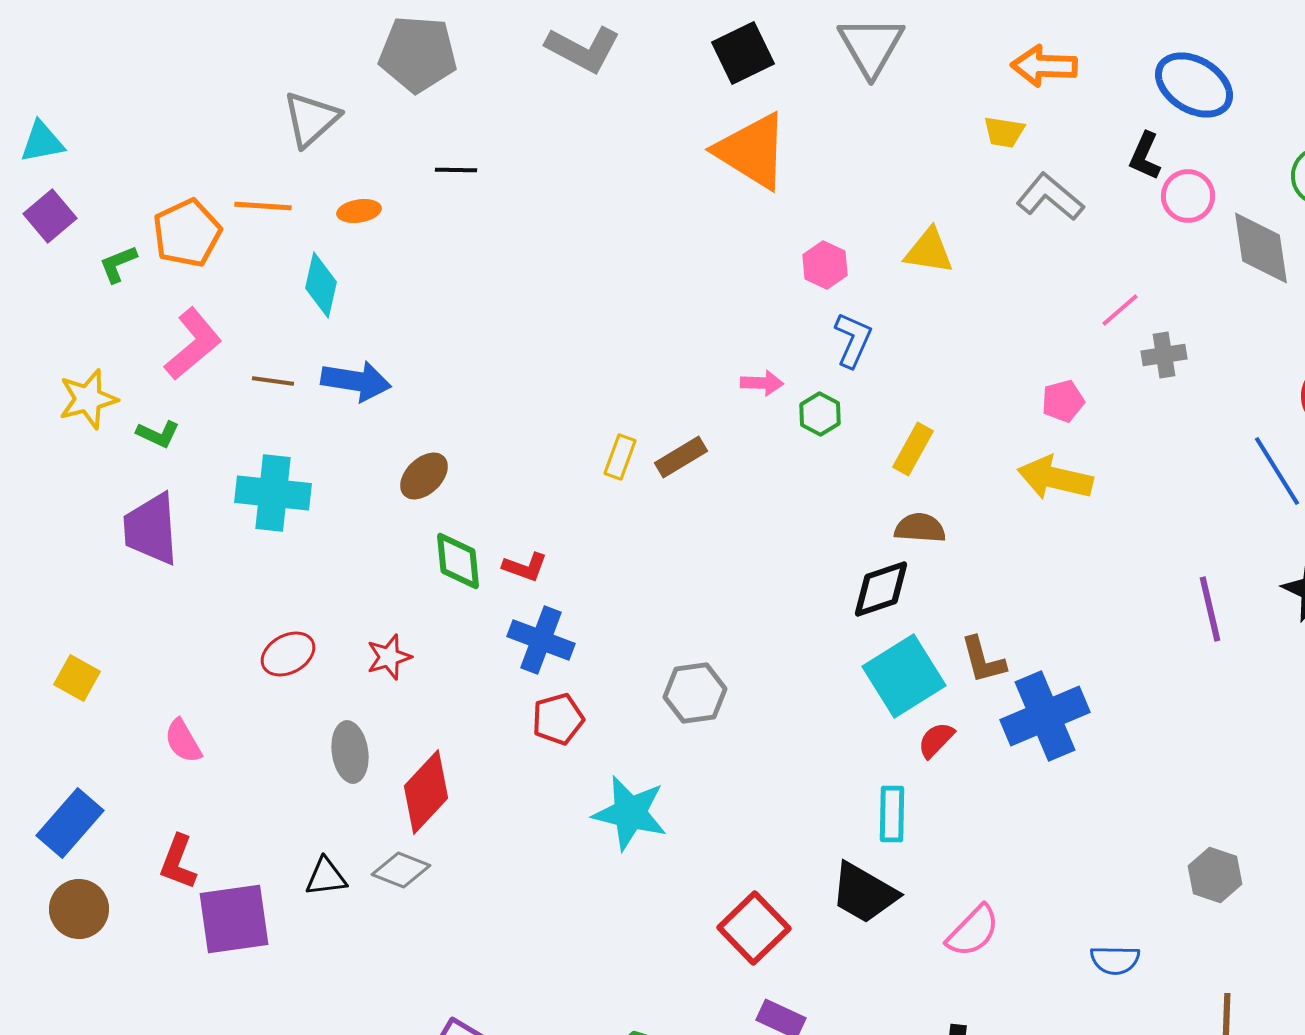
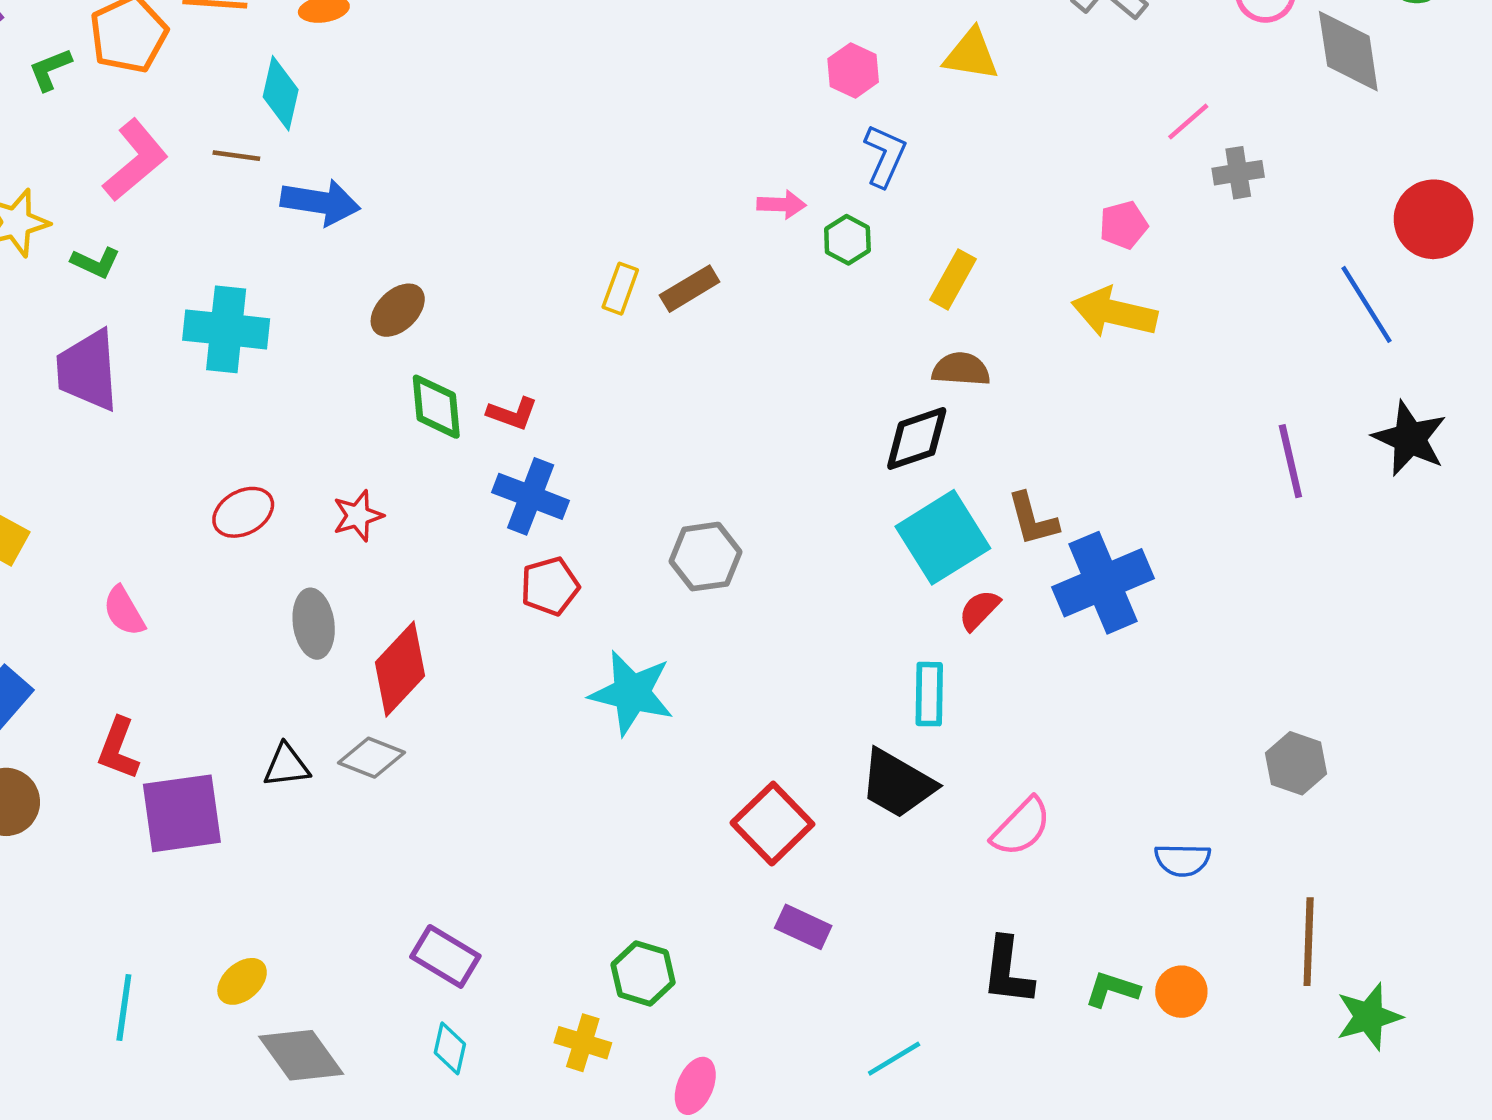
brown line: (273, 381) -> (236, 156), moved

